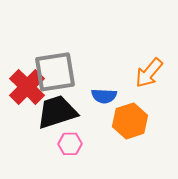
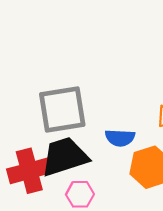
red cross: (27, 87) -> (29, 171), moved, turned 30

